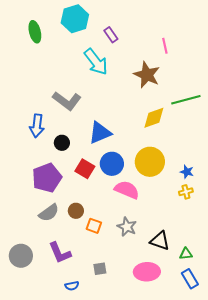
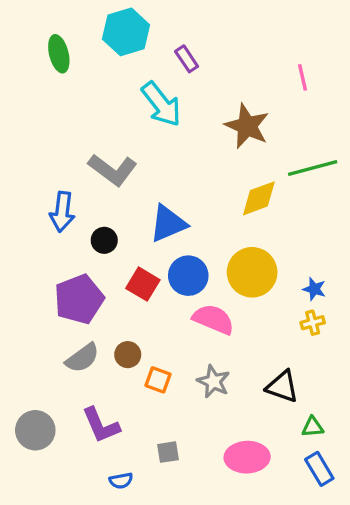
pink line: (165, 46) -> (303, 77), moved
black triangle: (160, 241) -> (282, 387), moved

